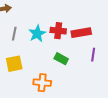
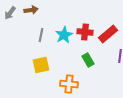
red rectangle: (81, 33) -> (108, 34), turned -30
green rectangle: (61, 59) -> (88, 60), turned 32

